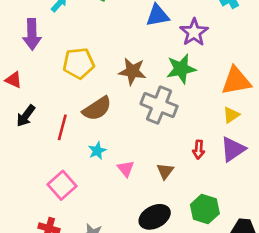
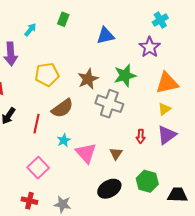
purple star: (194, 32) -> (150, 47), moved
brown star: (132, 71) -> (88, 79), turned -30
pink triangle: (126, 169) -> (86, 153), size x1.6

